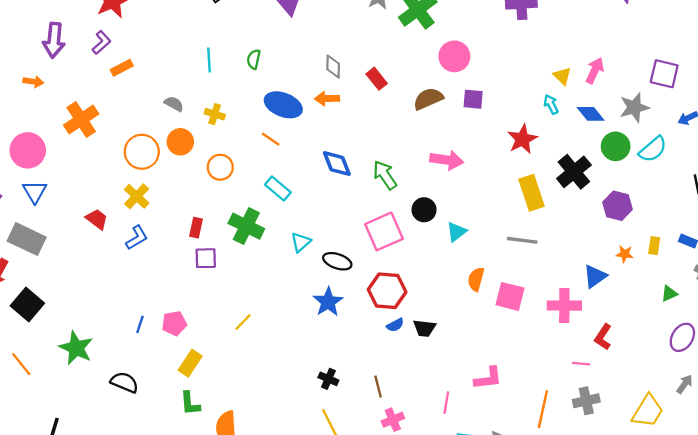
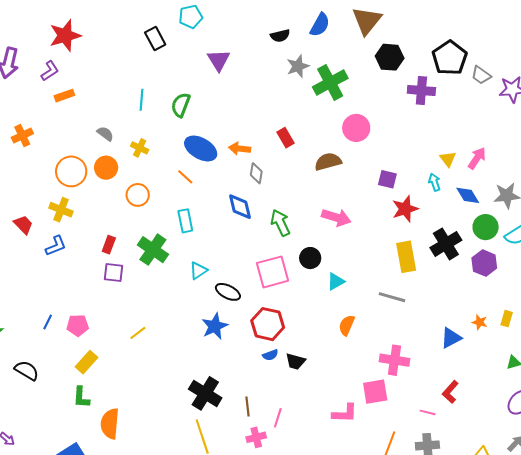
green semicircle: (254, 59) -> (181, 105), size x1.4
gray diamond: (333, 67) -> (256, 173), moved
purple square: (473, 99) -> (387, 179), moved
orange cross: (81, 119) -> (22, 136), size x0.7
cyan rectangle: (278, 189) -> (185, 221), turned 30
yellow cross: (137, 196) -> (61, 210), turned -30
purple hexagon: (618, 206) -> (484, 263), moved
pink square: (510, 296) -> (375, 392), moved, turned -32
pink cross: (564, 306) -> (395, 360), moved
black cross: (328, 379) -> (205, 393), size x1.8
pink line: (446, 403) -> (278, 418), moved

